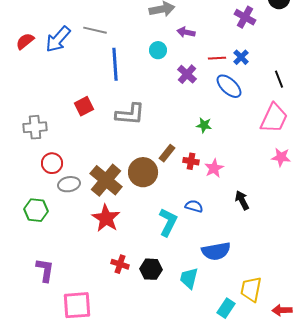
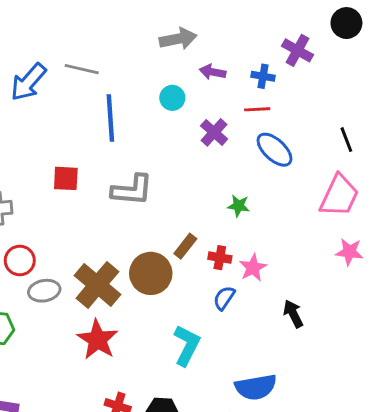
blue cross: (241, 57) -> (263, 76), moved, turned -35
red square: (84, 106) -> (66, 178), turned 30
blue semicircle: (194, 206) -> (224, 298), moved, turned -72

